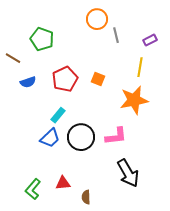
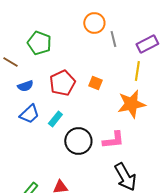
purple rectangle: (150, 40) -> (147, 44), size x1.5
blue trapezoid: (50, 138) -> (29, 114), moved

